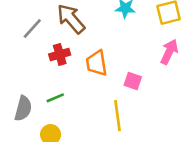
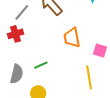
red cross: (60, 55) -> (15, 34), moved

